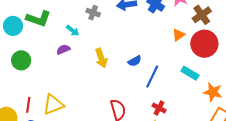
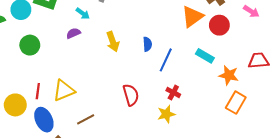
orange triangle: (178, 35) -> (192, 17), size x1.6
red circle: (204, 44) -> (219, 25), size x0.7
blue semicircle: (135, 61) -> (147, 44), turned -64

